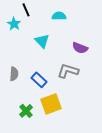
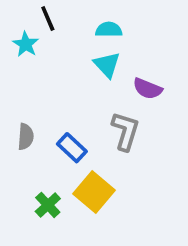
cyan triangle: (42, 41) -> (107, 65), moved
gray L-shape: (68, 71) -> (125, 131), turned 90
yellow square: (51, 104) -> (94, 192), turned -30

